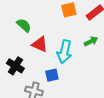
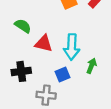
green arrow: (91, 41) -> (91, 66), moved, turned -32
black cross: (15, 66) -> (21, 71), turned -30

